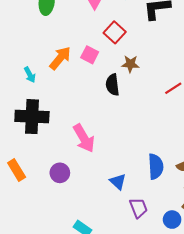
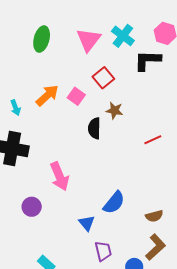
blue semicircle: (156, 166) -> (114, 203), moved, turned 35

